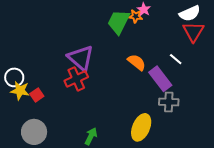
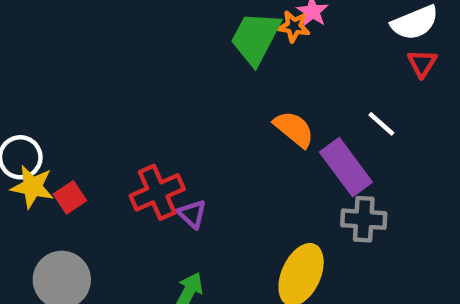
red triangle: (193, 32) -> (422, 63), size x0.6
purple triangle: (81, 58) -> (192, 214), moved, size x0.5
red cross: (76, 79) -> (157, 192), moved

